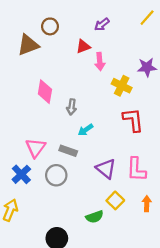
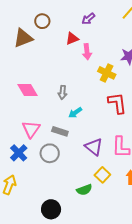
pink diamond: (45, 92) -> (27, 90), moved, turned -40

